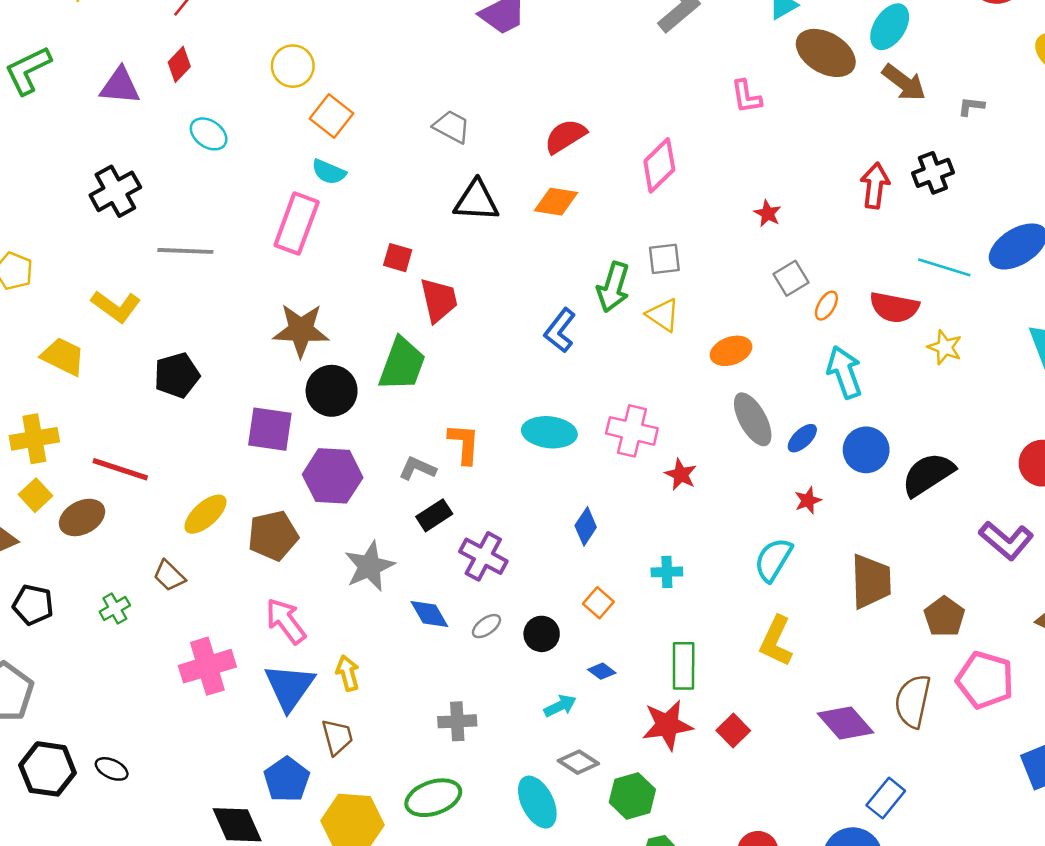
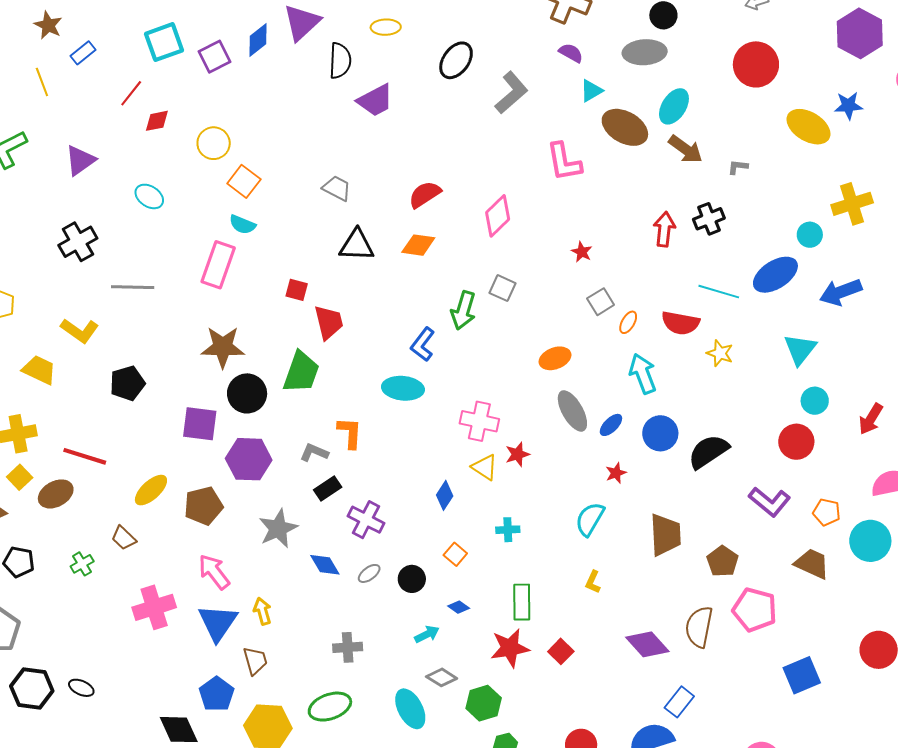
red diamond: (179, 64) -> (157, 121), moved, turned 36
purple triangle: (120, 86) -> (80, 160), turned -40
pink L-shape: (746, 97) -> (564, 162), size x1.5
gray square: (664, 259) -> (502, 288), turned 32
yellow triangle: (663, 315) -> (485, 467), moved
cyan ellipse: (549, 432) -> (403, 388), moved
red star: (681, 474) -> (517, 454), turned 30
yellow L-shape: (776, 641) -> (593, 582), size x0.6

